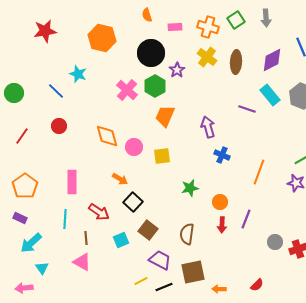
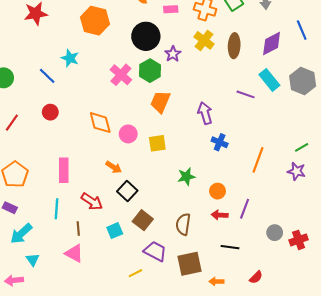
red arrow: (222, 225) -> (220, 215), turned 91
black line: (164, 287) -> (230, 247), moved, turned 30

